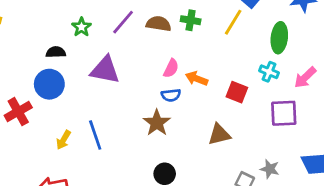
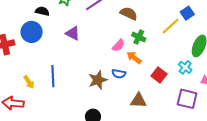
green cross: (191, 20) -> (139, 37), moved
brown semicircle: (159, 24) -> (129, 13), moved
purple triangle: (105, 70) -> (73, 33), size x0.7
blue semicircle: (171, 95) -> (119, 74), moved
yellow arrow: (63, 140) -> (29, 82), moved, turned -80

